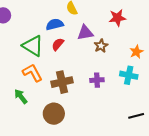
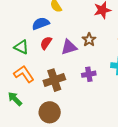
purple triangle: (85, 33) -> (69, 47), moved
green triangle: (33, 46) -> (21, 47), size x0.7

